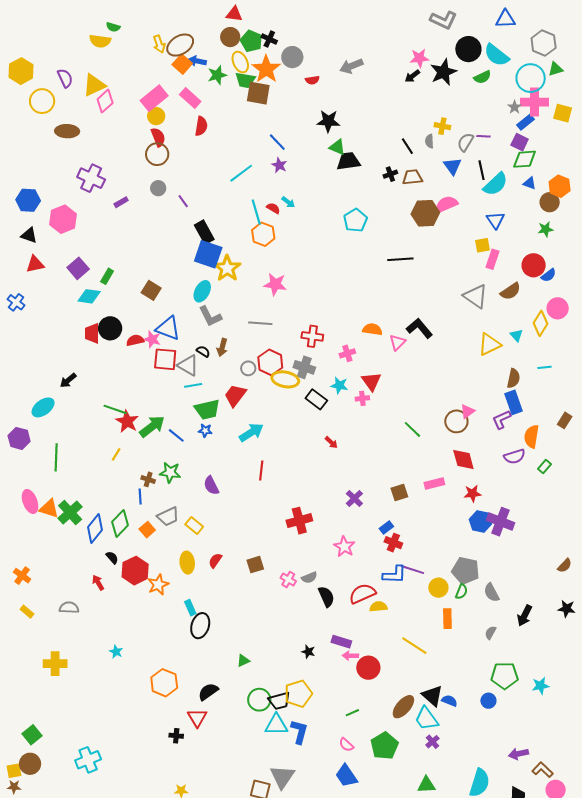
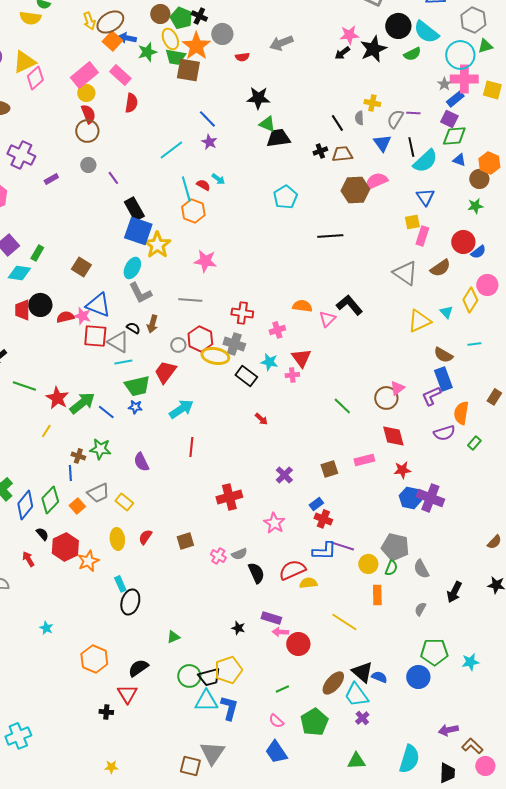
brown semicircle: (514, 378) -> (443, 355), turned 108
green line: (115, 409) -> (24, 386), moved
blue circle: (488, 701) -> (418, 677), size x1.5

